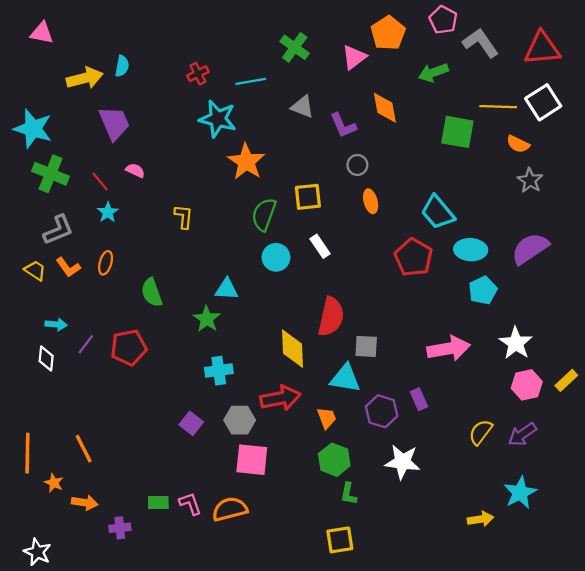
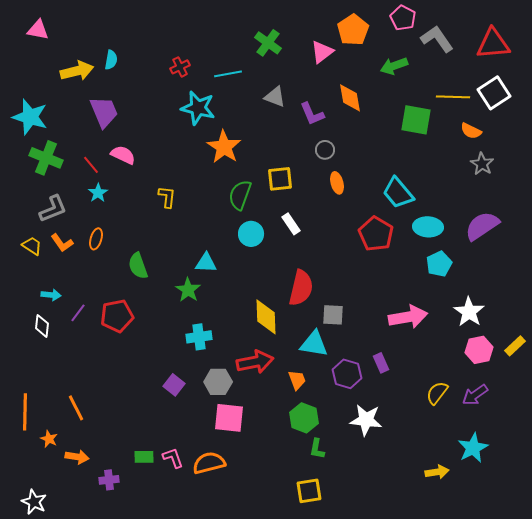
pink semicircle: (135, 170) -> (123, 155), size x1.4

